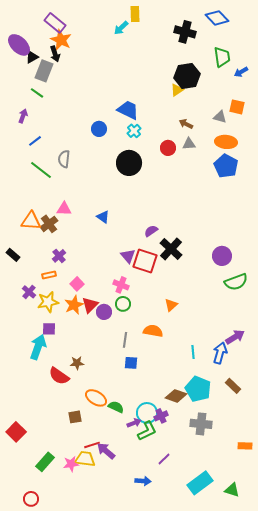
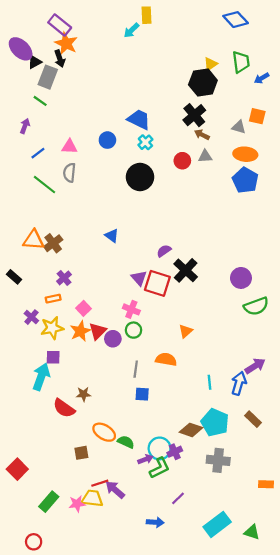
black cross: (185, 32) -> (194, 115), moved, turned 35
yellow triangle: (177, 90) -> (211, 64), moved
pink triangle: (64, 209) -> (69, 147), moved

